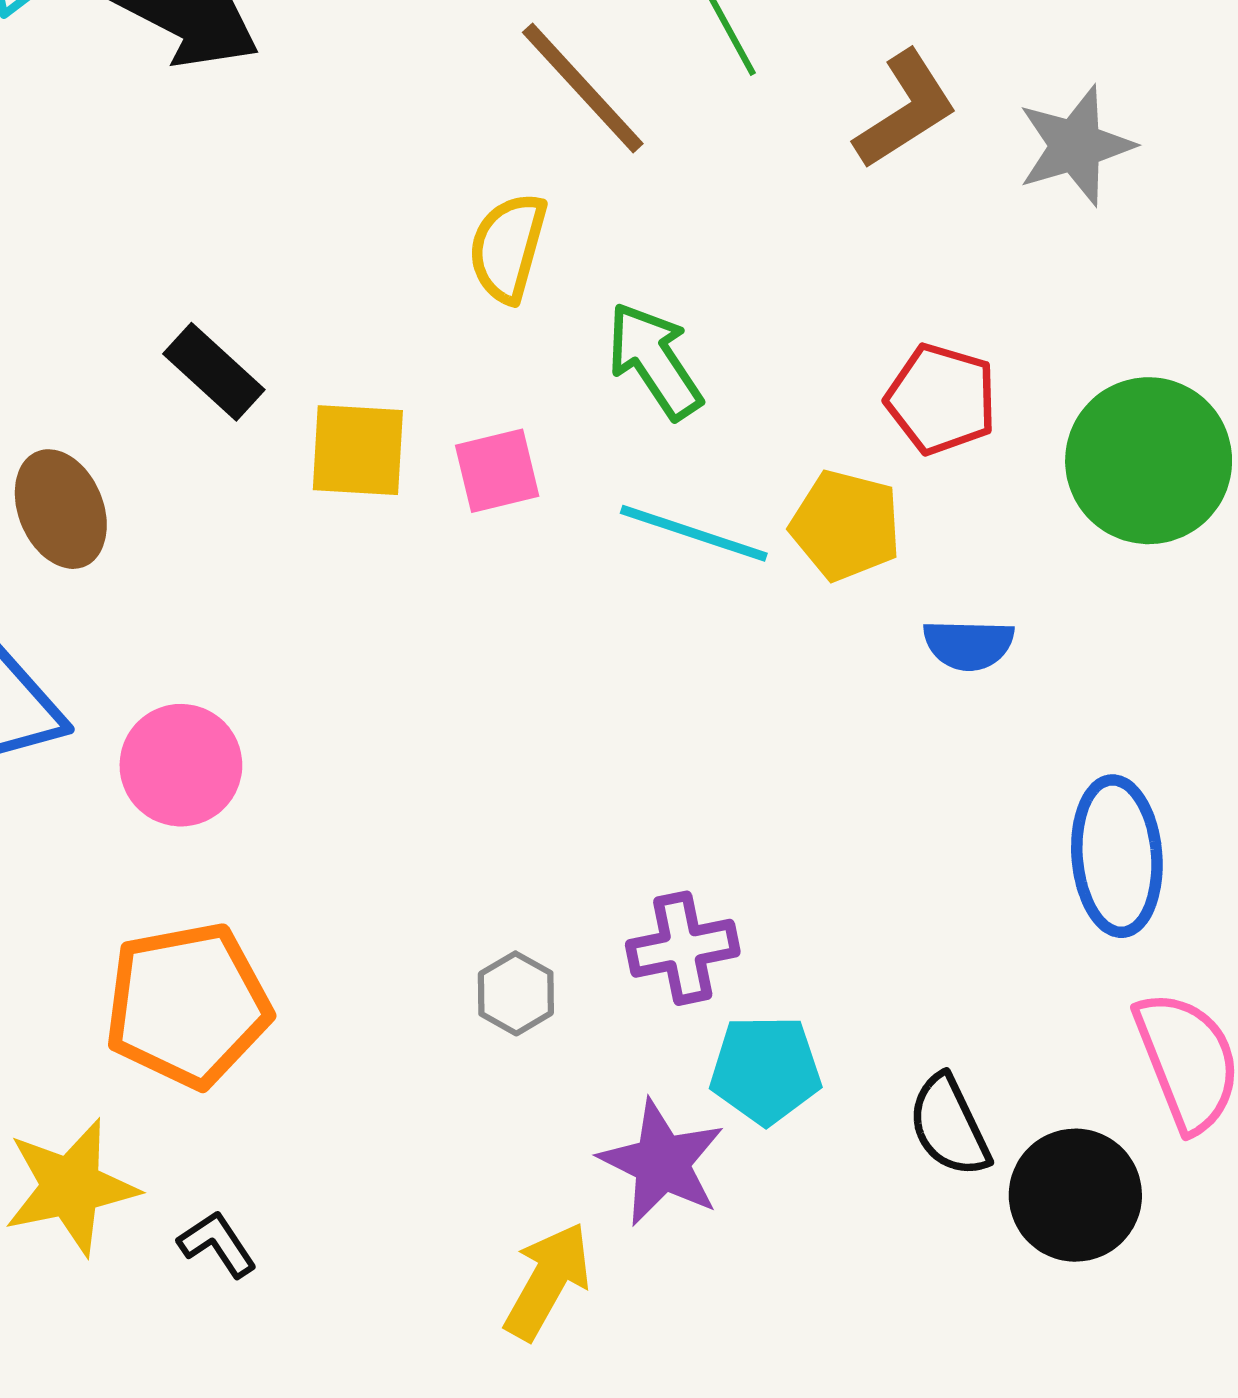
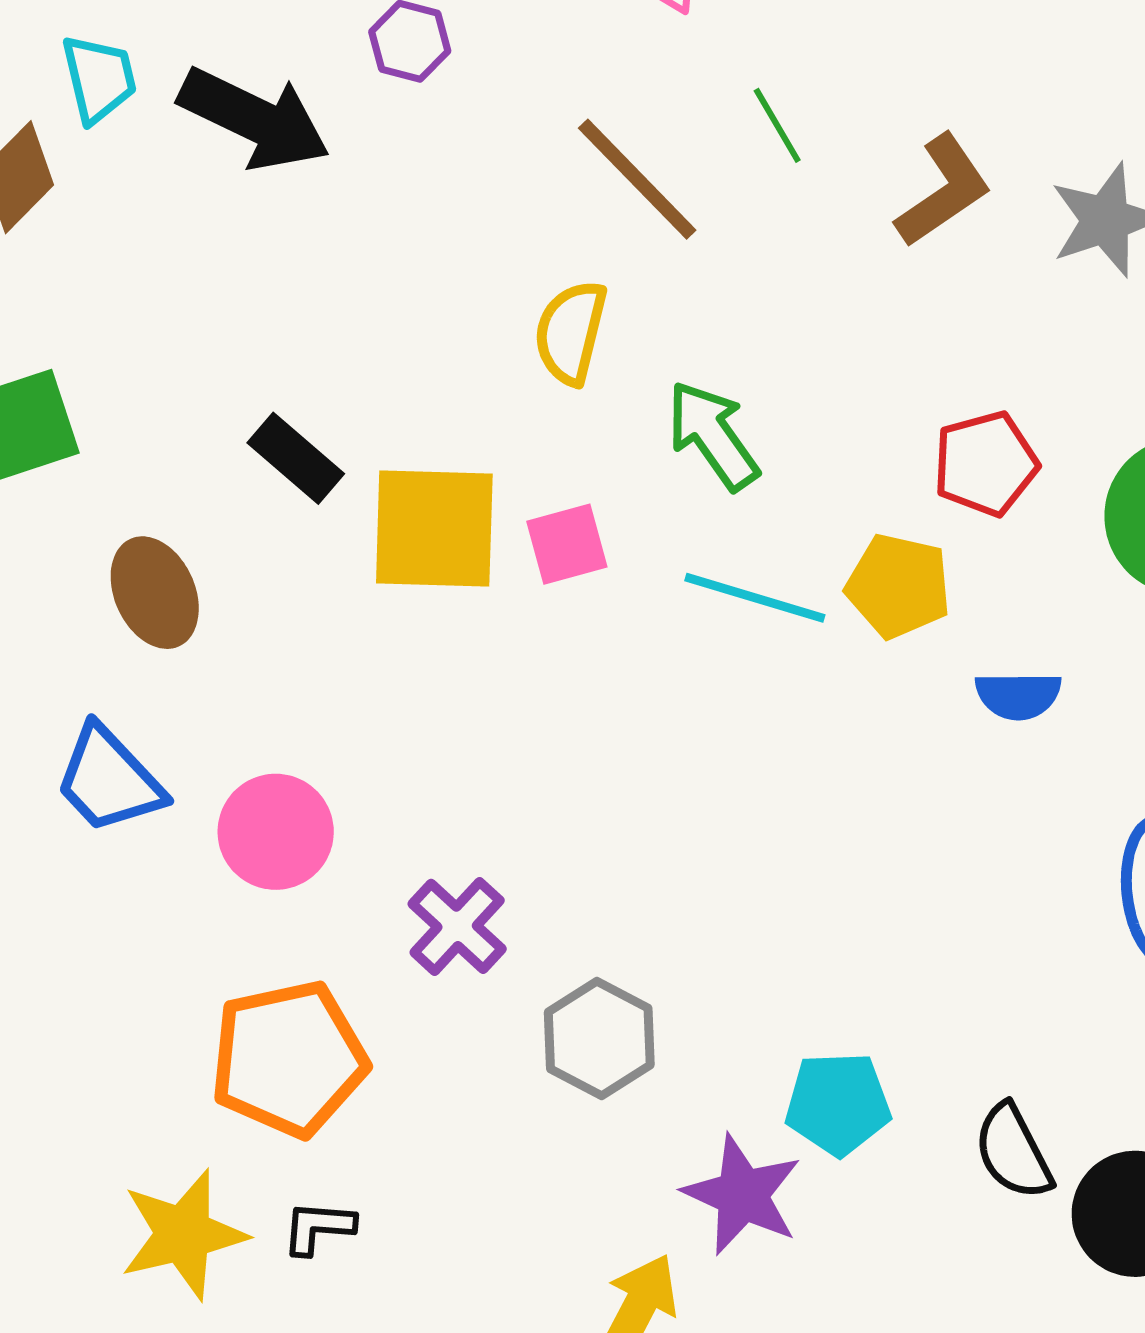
red pentagon: (941, 399) -> (986, 464), turned -30
yellow square: (358, 450) -> (434, 529), size x1.4
purple cross: (683, 948) -> (457, 926), moved, turned -34
gray hexagon: (516, 993) -> (599, 1039), size x1.5
black L-shape: (217, 1244) -> (318, 1227), moved, turned -50

